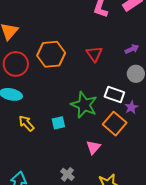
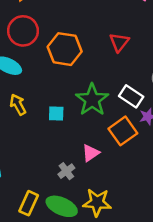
orange hexagon: (51, 54) -> (65, 49), moved
gray cross: (67, 174) -> (66, 171), moved

